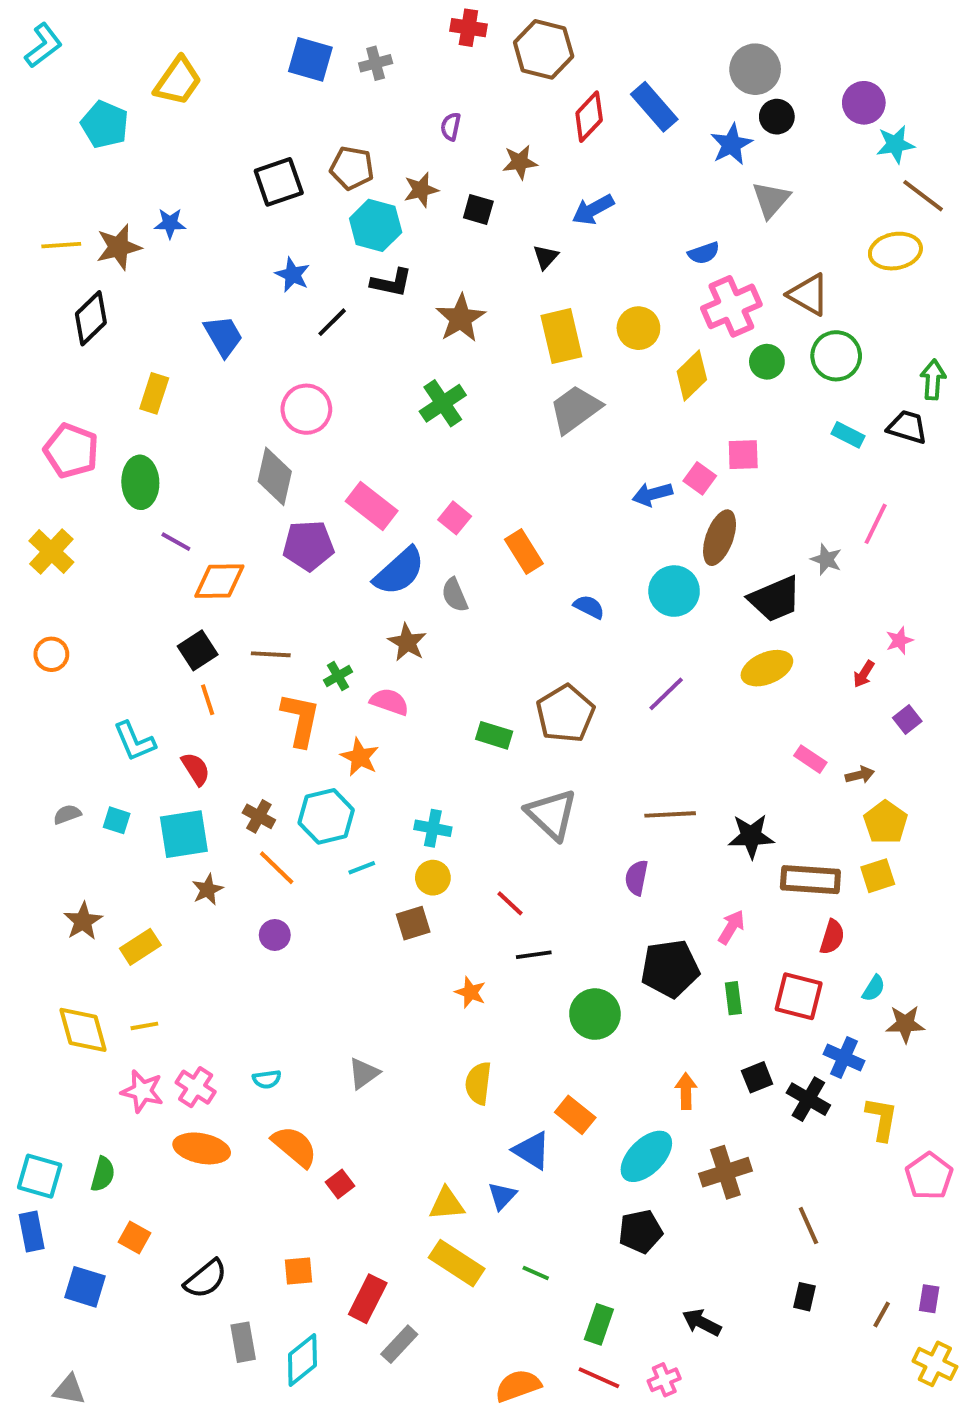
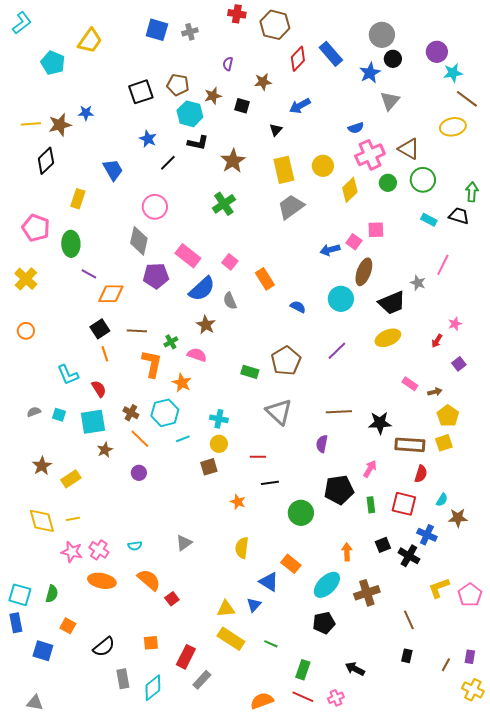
red line: (510, 903) -> (258, 457), turned -42
yellow L-shape: (882, 1119) -> (439, 588), moved, turned -120

